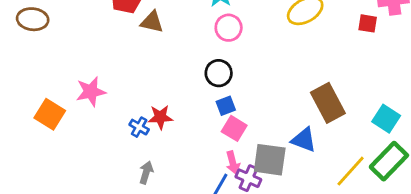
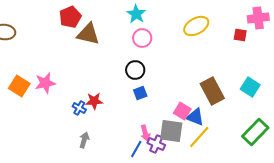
brown triangle: (152, 22) -> (88, 34), size x1.4
orange square: (50, 114) -> (19, 86), moved
cyan square: (386, 119) -> (250, 87), moved
pink square: (234, 128) -> (182, 111), moved
yellow line: (351, 171) -> (199, 137), moved

